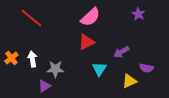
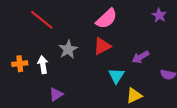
orange cross: (11, 58) -> (20, 64), turned 32
gray star: (55, 69) -> (68, 49), moved, turned -30
yellow triangle: (129, 81) -> (134, 95), moved

